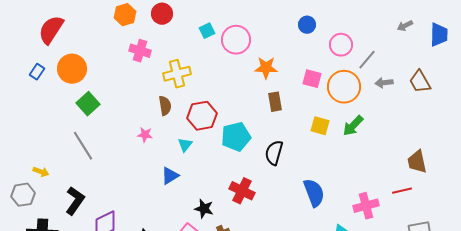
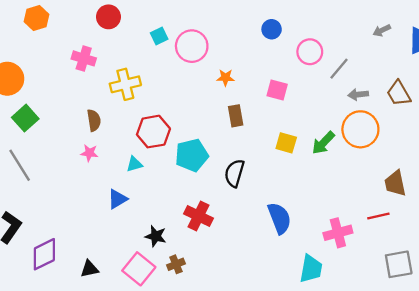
orange hexagon: (125, 15) -> (36, 18), moved
orange star: (266, 68) -> (225, 78), size x0.7
orange circle: (344, 87) -> (360, 129), moved
brown semicircle: (165, 106) -> (94, 120), moved
cyan triangle: (185, 145) -> (134, 164), turned 35

